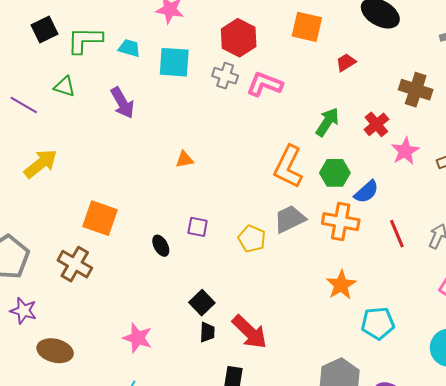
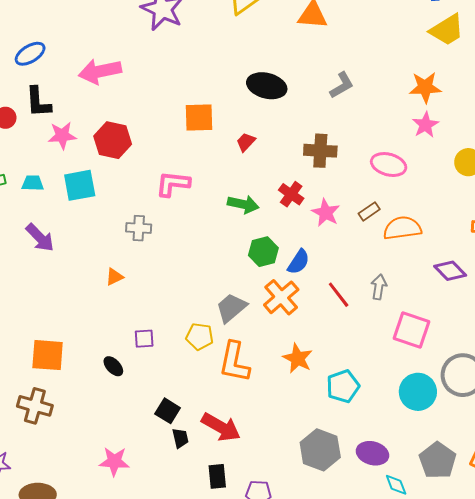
red hexagon: (239, 38) -> (113, 140), moved
gray cross: (225, 76) -> (139, 228), moved
green arrow: (327, 122) -> (243, 204), turned 84
orange L-shape: (288, 167) -> (234, 362), moved
orange cross: (341, 222) -> (281, 297), turned -36

